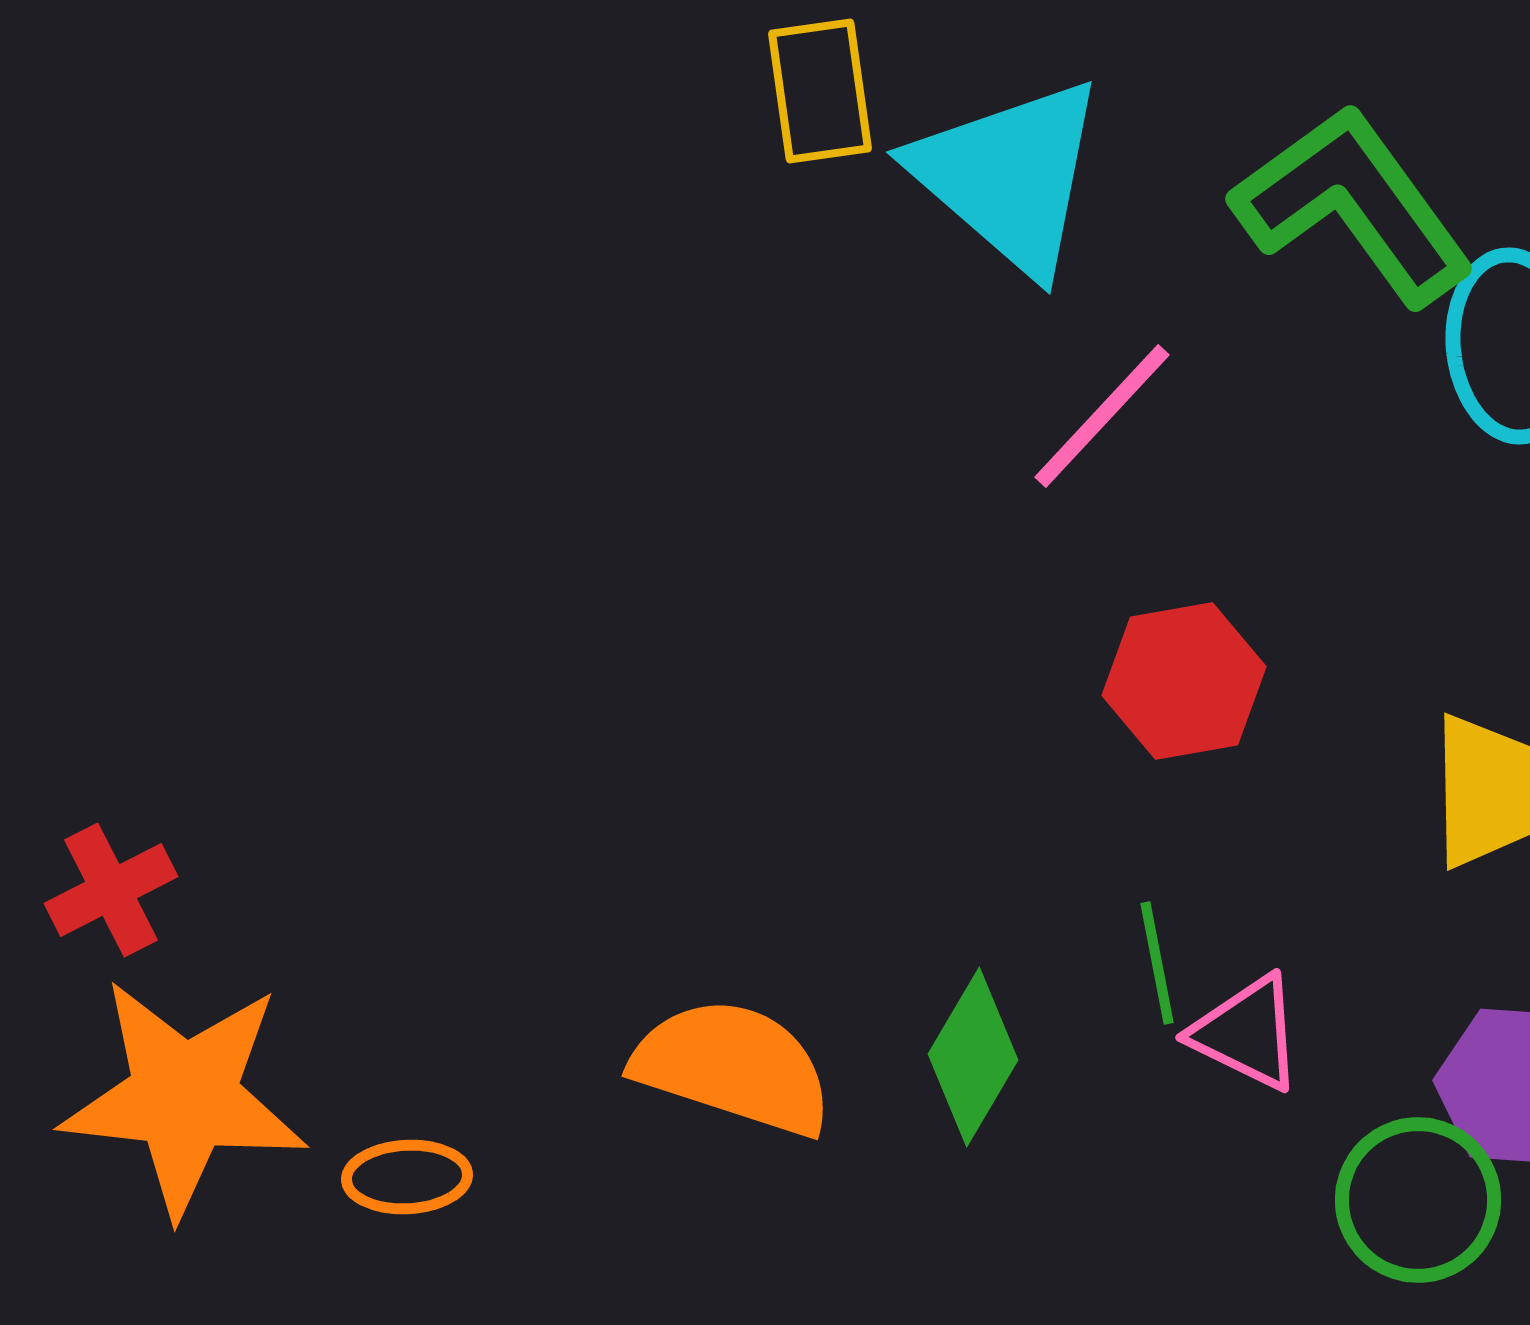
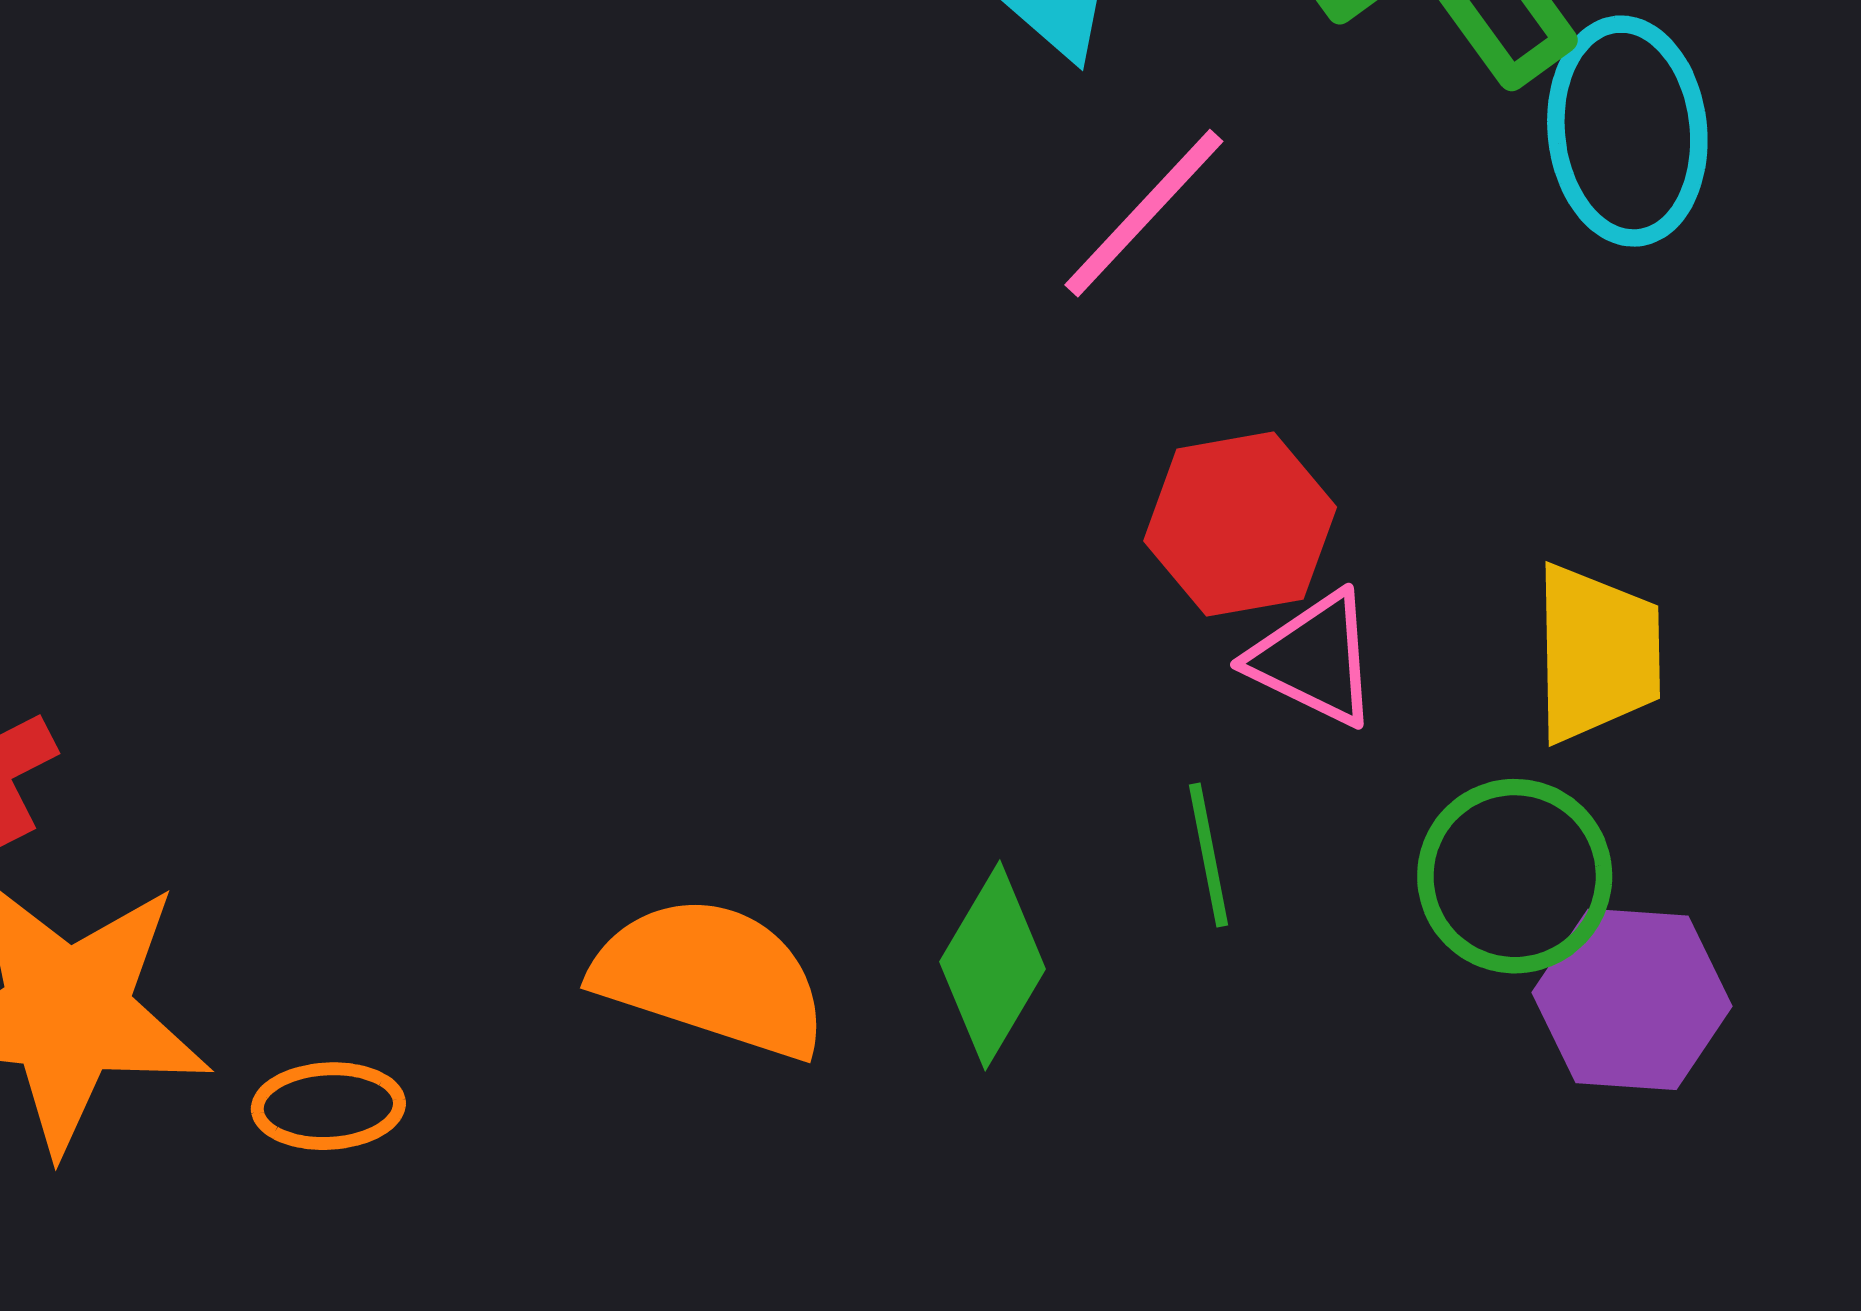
pink triangle: (1247, 1033) -> (1314, 659), moved
green circle: (1418, 1200) -> (1515, 876), moved

